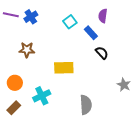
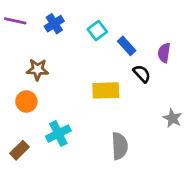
purple semicircle: (103, 16) -> (164, 53), moved
blue cross: (31, 17) -> (54, 24), moved
yellow rectangle: (64, 68) -> (106, 90), moved
orange circle: (15, 83) -> (26, 102), moved

